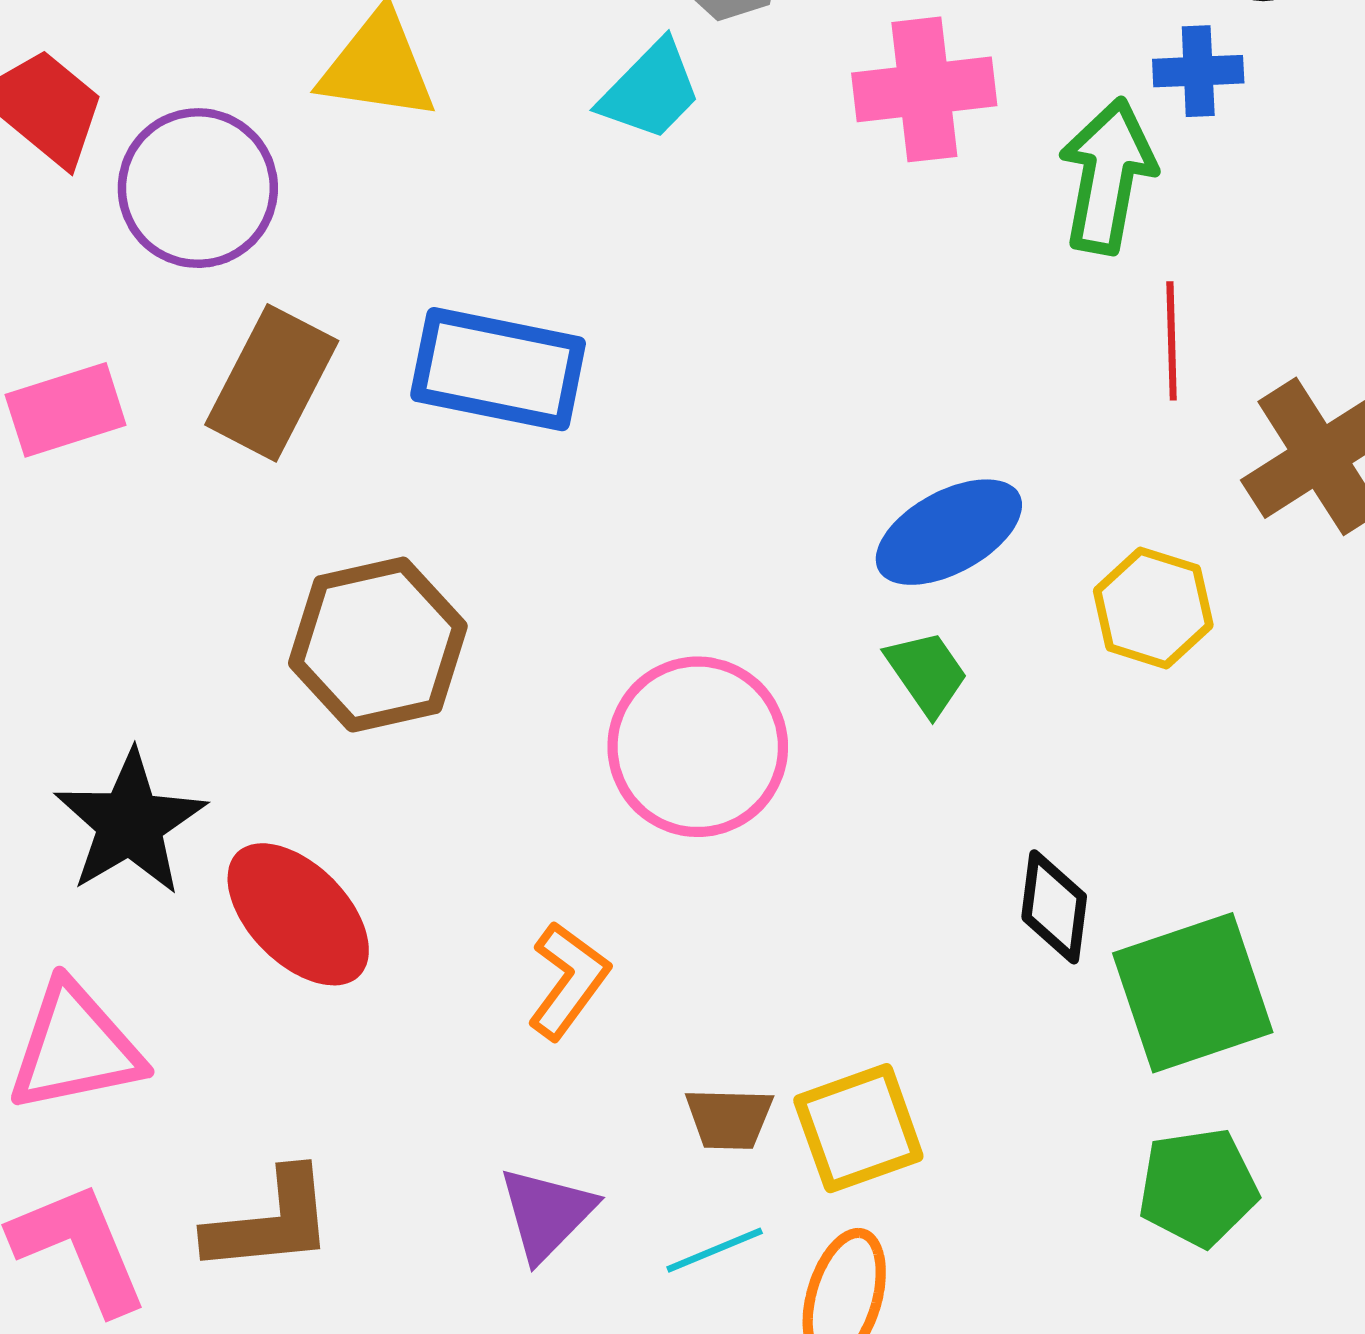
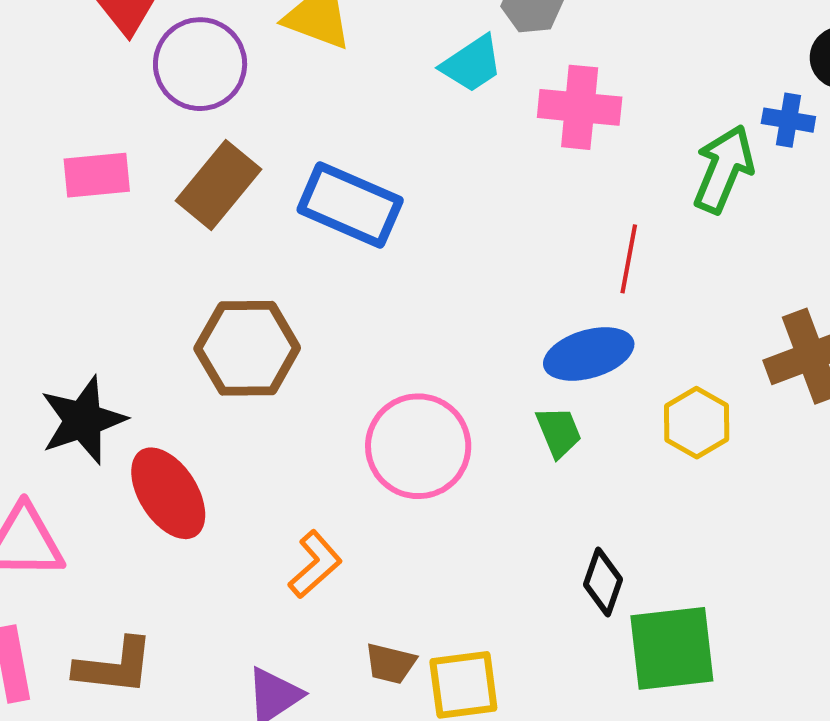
pink cross: (924, 89) -> (580, 107), moved
red line: (1172, 341) -> (629, 259), moved

